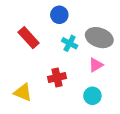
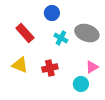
pink triangle: (96, 65) -> (92, 67), moved
yellow triangle: (23, 92) -> (20, 65), moved

